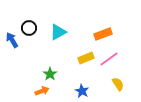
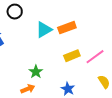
black circle: (29, 28) -> (15, 12), moved
orange rectangle: (103, 34) -> (67, 28), moved

